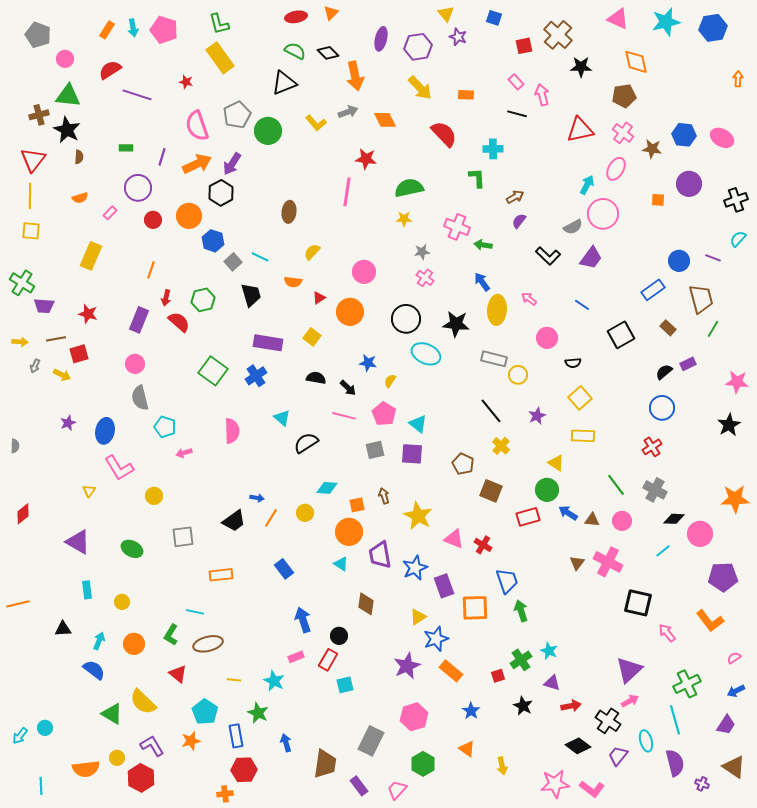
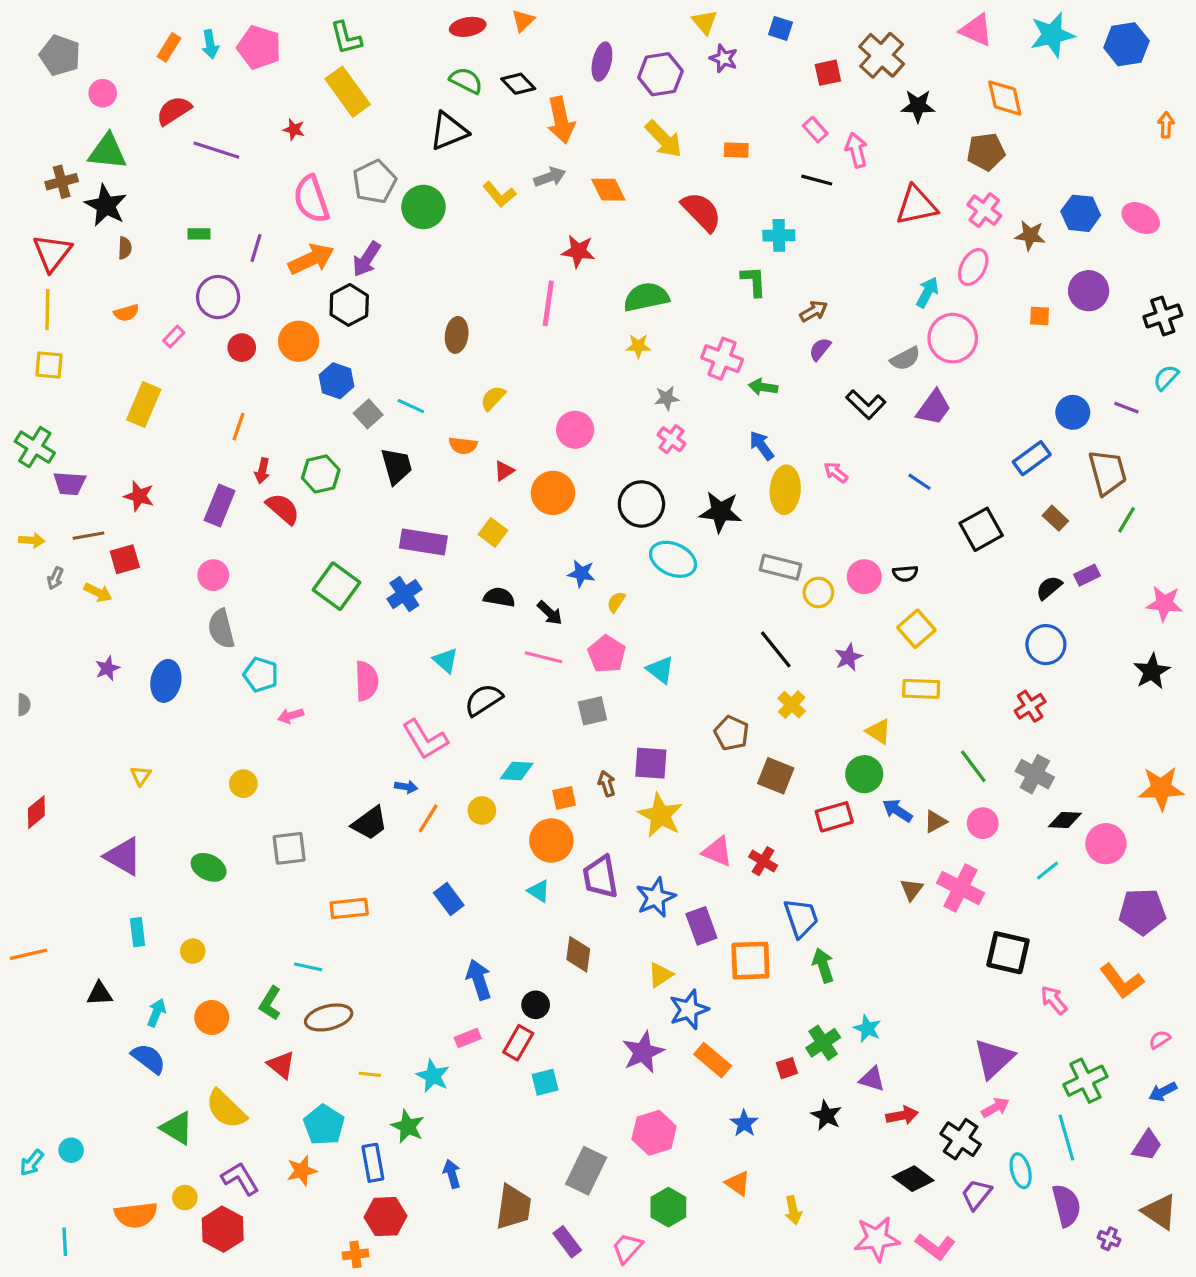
pink circle: (547, 338) -> (864, 577), moved
purple square: (412, 454) -> (651, 763), moved
pink L-shape: (119, 468) -> (425, 739), moved
brown triangle: (592, 520) -> (935, 822), turned -35

